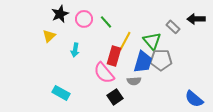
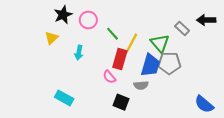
green line: (106, 22) -> (113, 34), moved
pink semicircle: (104, 73) -> (109, 77), size x0.6
black square: (115, 97) -> (121, 102), turned -35

